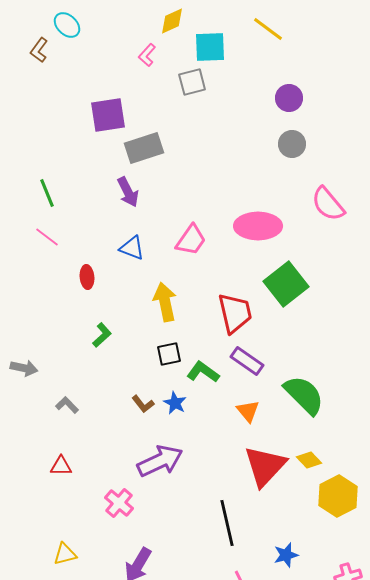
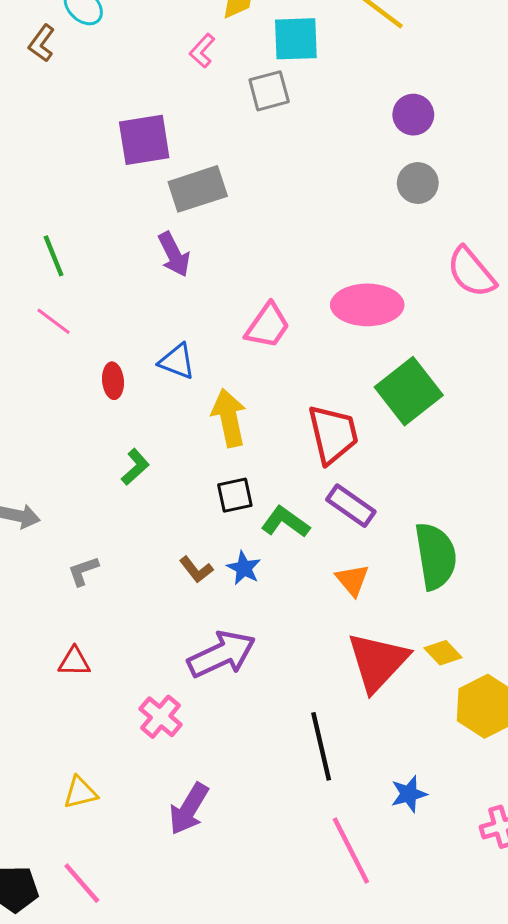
blue triangle: (132, 248) -> (177, 361), moved
green semicircle: (304, 395) -> (436, 556), turned 36
gray L-shape: (67, 405) -> (83, 571), turned -65

